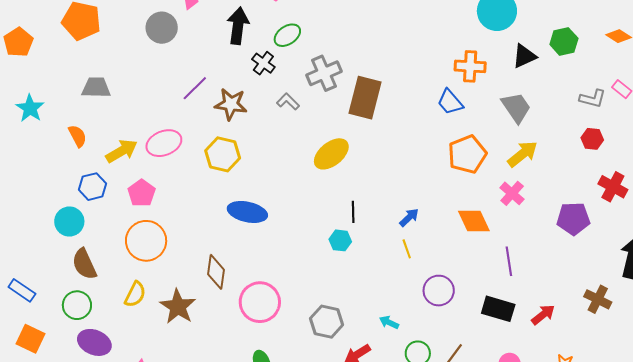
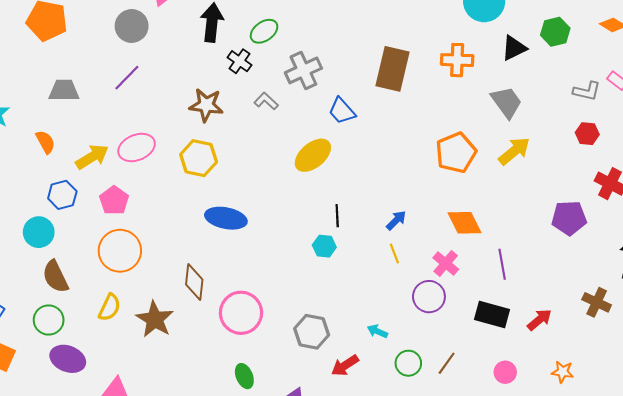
purple line: (195, 88) -> (127, 78), moved
brown rectangle: (365, 98) -> (392, 69), moved
blue trapezoid: (450, 102) -> (342, 111), moved
pink cross: (512, 193) -> (446, 263), moved

